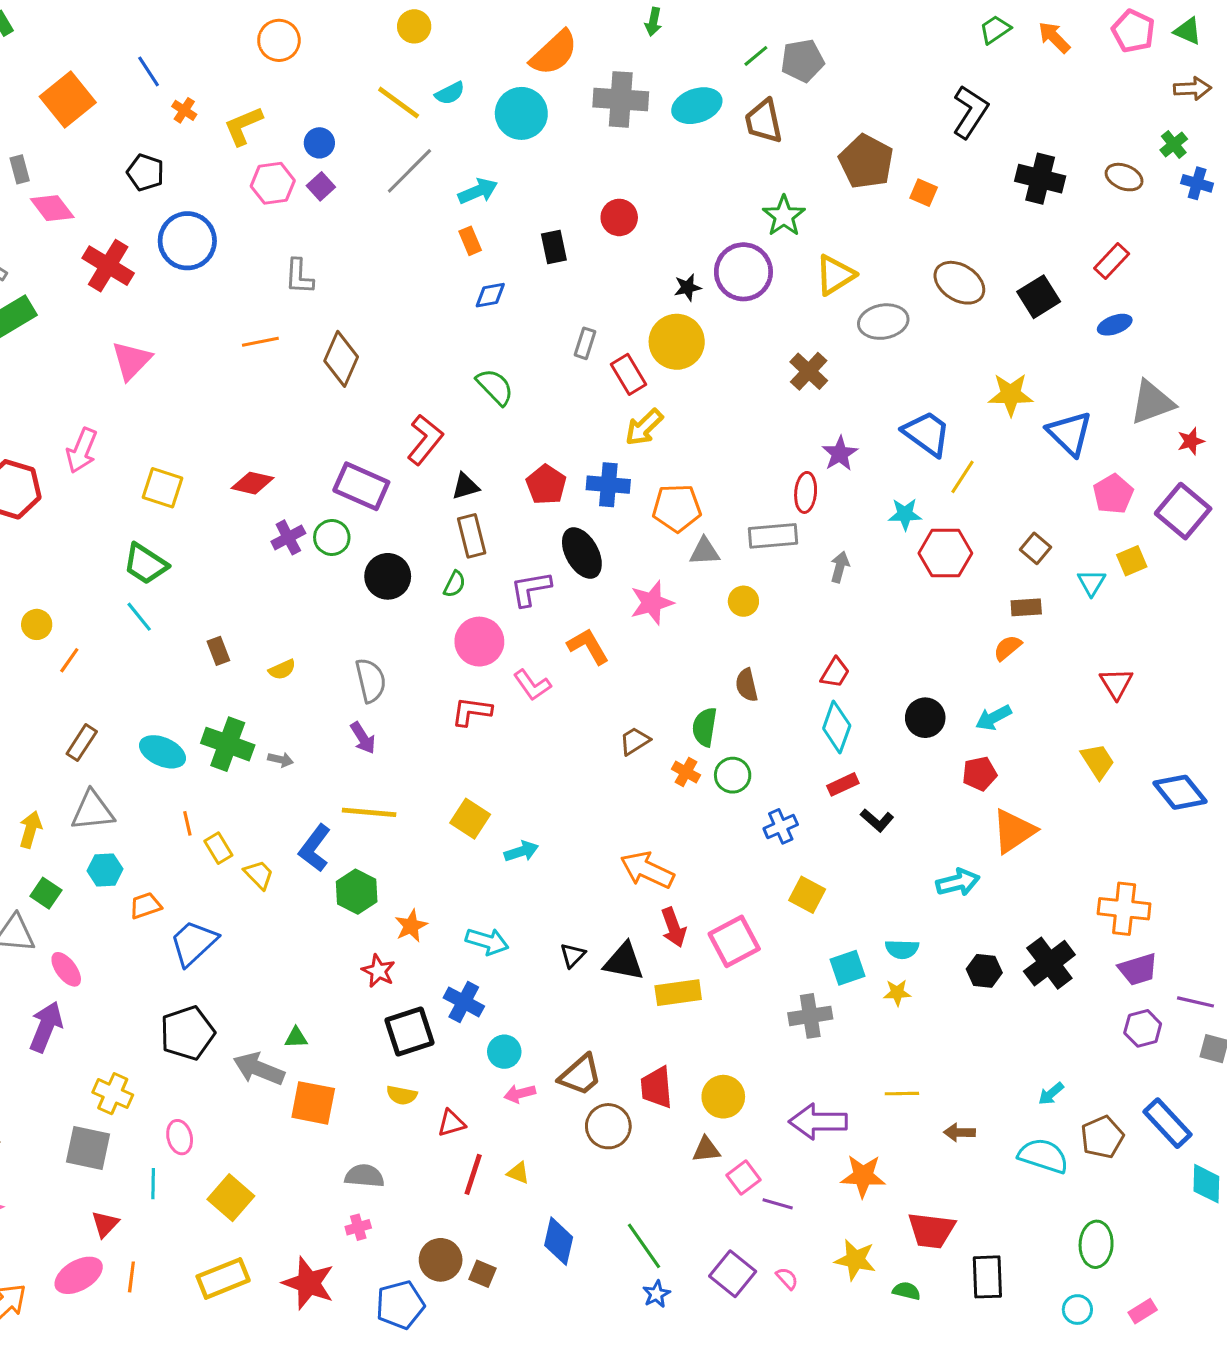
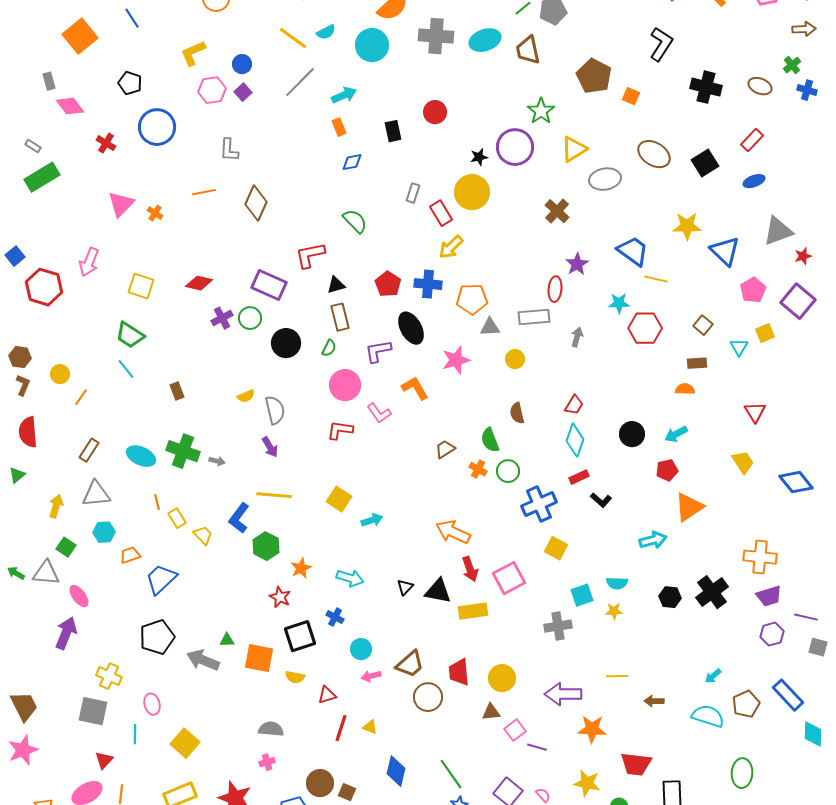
orange cross: (184, 110) -> (155, 213), moved
red cross: (108, 266) -> (106, 143), size x0.6
red L-shape: (425, 440) -> (310, 255), turned -140
yellow line: (962, 477) -> (656, 279), turned 70
orange semicircle: (1008, 648) -> (685, 389), turned 42
yellow semicircle: (282, 670) -> (246, 396), moved
green semicircle: (705, 727) -> (490, 440), turned -30
blue cross: (781, 826) -> (539, 504), size x1.6
blue cross: (464, 1002) -> (335, 617), size x0.7
orange square: (313, 1103) -> (259, 658), moved

